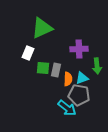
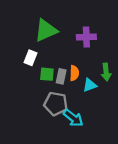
purple cross: (79, 49) -> (86, 37), moved
orange semicircle: (68, 79) -> (74, 73), moved
gray pentagon: (79, 95) -> (56, 104), moved

